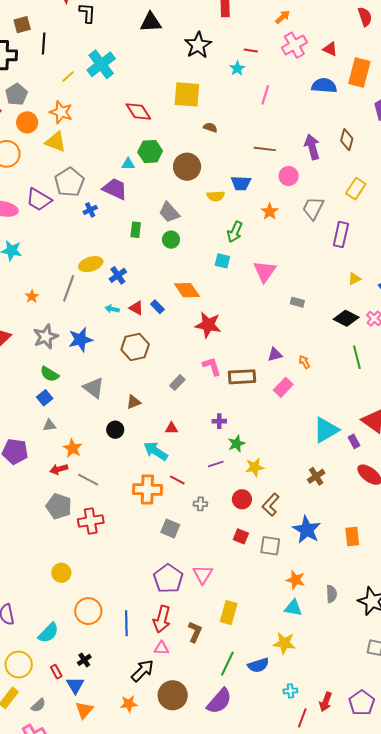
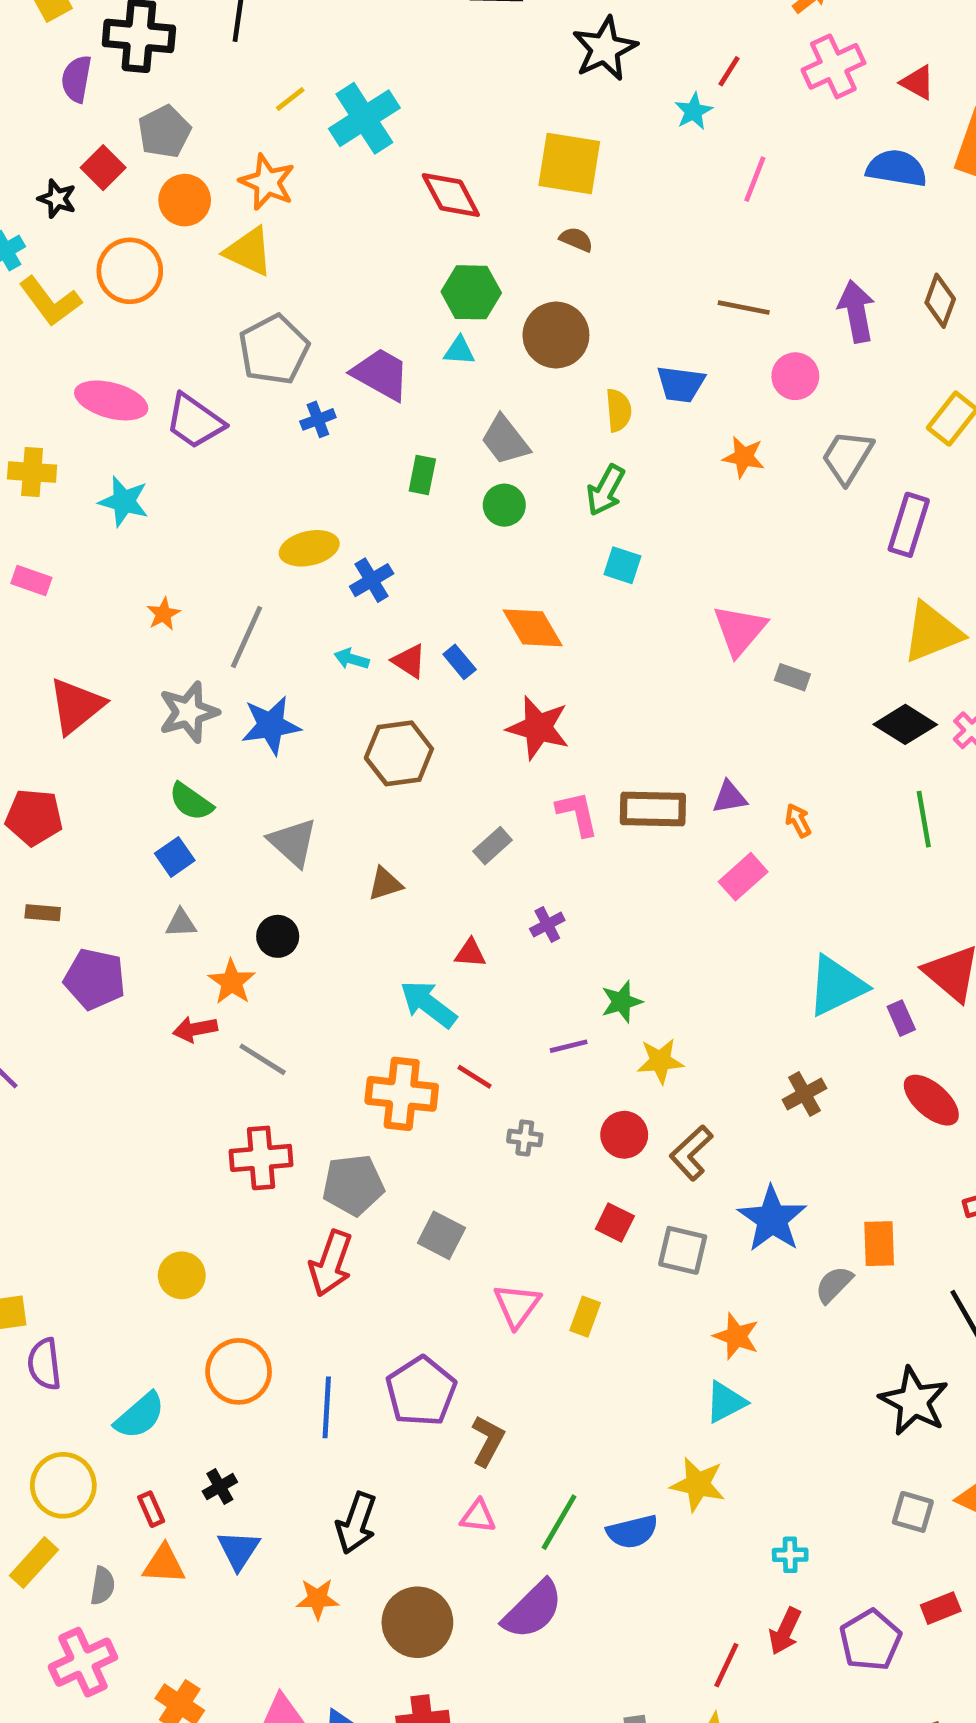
red line: (251, 50) -> (729, 71), turned -72
cyan cross: (101, 64) -> (364, 118), moved
brown semicircle: (210, 127) -> (576, 239), moved
cyan triangle: (128, 164) -> (459, 351), moved
yellow semicircle: (216, 196) -> (619, 410), turned -96
purple trapezoid: (39, 200) -> (195, 421), moved
orange star: (270, 212) -> (744, 457), turned -30
green arrow: (235, 232) -> (606, 490), moved
pink triangle: (265, 271) -> (740, 630), moved
yellow triangle: (354, 279) -> (932, 632), size x2.0
gray line: (69, 288) -> (247, 637), moved
red star: (208, 325) -> (538, 728), moved
brown rectangle: (242, 377) -> (653, 809), moved
purple cross: (219, 421) -> (547, 925), moved, turned -32
black circle: (115, 430) -> (278, 936), moved
gray pentagon: (59, 506) -> (353, 1185), moved, turned -30
gray square: (170, 529) -> (441, 1235), moved
purple pentagon: (168, 579) -> (421, 1391), moved
gray semicircle: (331, 594) -> (834, 1284), moved, turned -138
cyan triangle: (293, 608) -> (726, 1402), turned -42
yellow rectangle: (229, 613) -> (585, 1317), moved, size x0.7
red arrow: (162, 619) -> (331, 1263), moved
pink triangle: (161, 648) -> (478, 1516), moved
black arrow: (143, 671) -> (356, 1523), turned 150
blue triangle: (75, 685) -> (239, 1550), moved
cyan cross: (290, 691) -> (790, 1555), moved
brown circle: (173, 695) -> (417, 1622), moved
gray semicircle: (38, 705) -> (103, 1586), turned -42
orange triangle: (84, 710) -> (164, 1564), moved, turned 48

